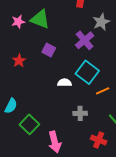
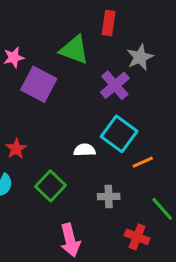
green triangle: (40, 19) -> (74, 50), moved
purple square: (49, 50) -> (39, 84), moved, size x1.6
red star: (19, 61) -> (16, 149), moved
green square: (29, 124) -> (50, 186), moved

